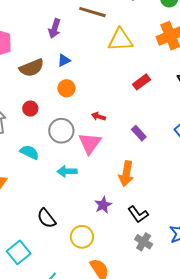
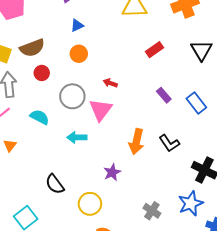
brown semicircle: (32, 68) -> (32, 48), moved
purple rectangle: (139, 133) -> (164, 95), moved
black L-shape: (138, 214) -> (169, 143), moved

